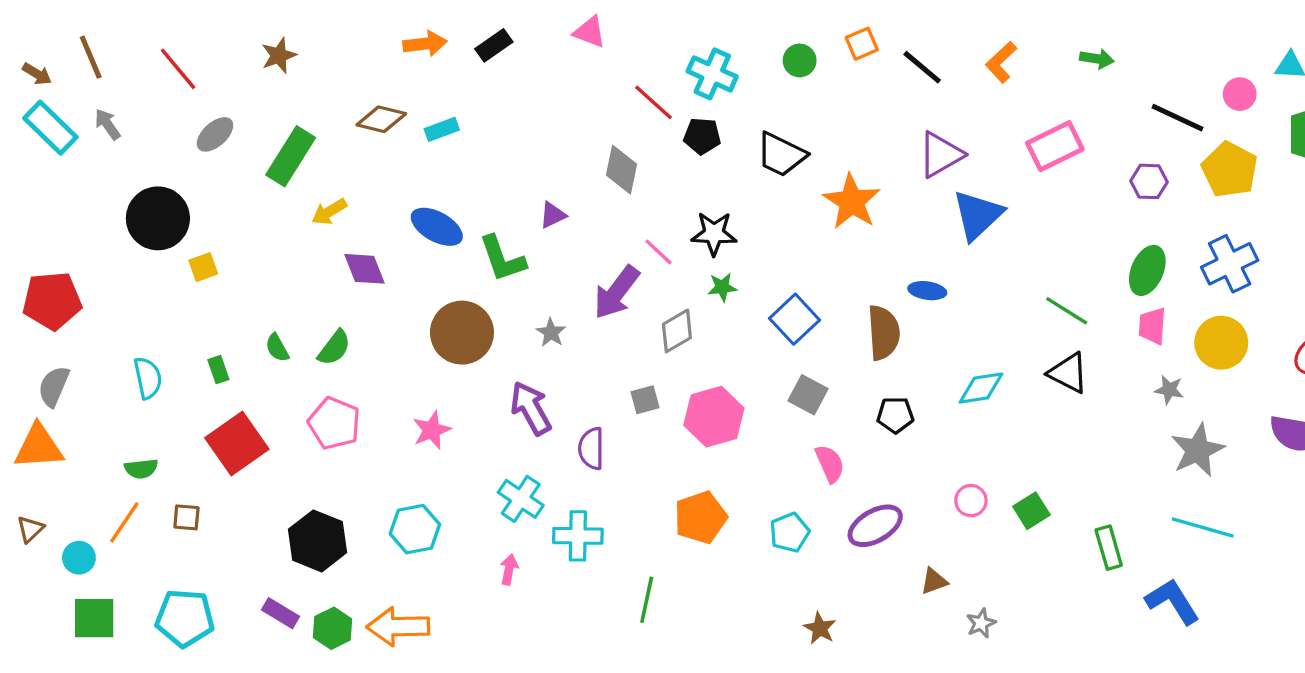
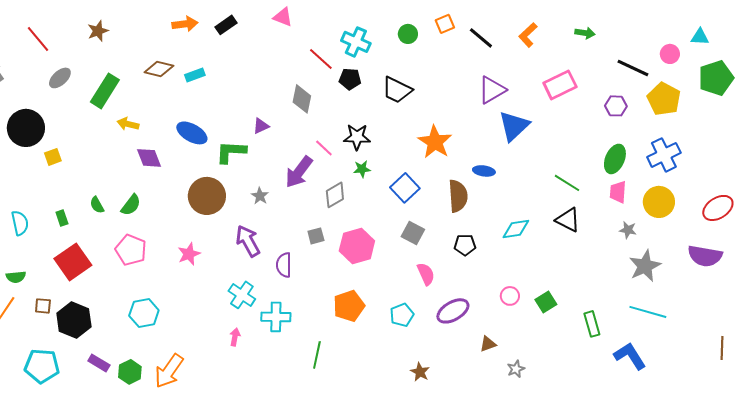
orange star: (852, 202) -> (435, 142), moved
yellow arrow: (329, 212) -> (128, 124), turned 45
green L-shape: (502, 259) -> (231, 152), turned 112
cyan hexagon: (415, 529) -> (144, 313), moved
black hexagon: (317, 541) -> (74, 320), moved
orange arrow: (398, 627) -> (169, 371), turned -54

